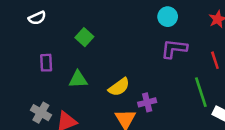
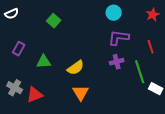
green square: (84, 37) -> (54, 21), moved
purple rectangle: (46, 63) -> (19, 49), turned 32
purple cross: (147, 102) -> (117, 62), moved

